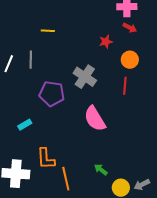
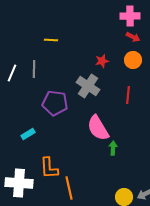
red star: (106, 42) -> (102, 61), moved
orange circle: (130, 60) -> (133, 60), moved
green arrow: (101, 170) -> (113, 148), moved, turned 56

